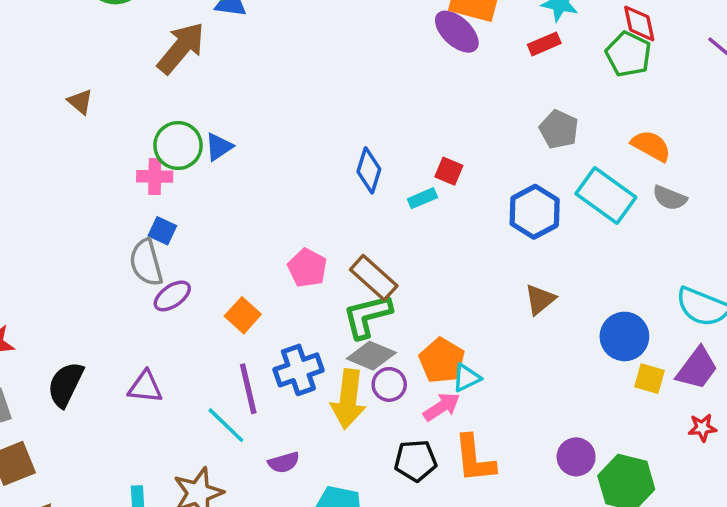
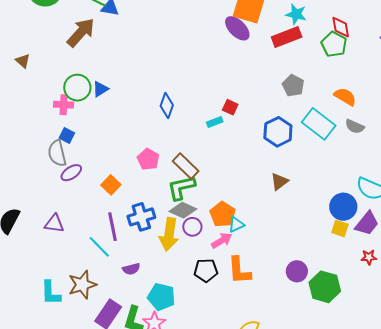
red rectangle: (544, 44) -> (287, 37), size x1.6
blue diamond: (369, 170) -> (167, 105), moved
blue circle: (624, 336) -> (343, 207), moved

